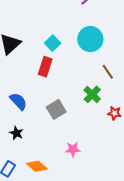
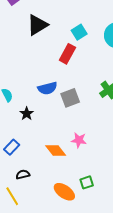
blue semicircle: (18, 101) -> (47, 88), moved, turned 108
orange diamond: (37, 166) -> (56, 150), moved

